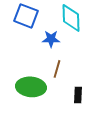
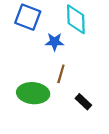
black rectangle: (78, 95) -> (83, 102), turned -49

